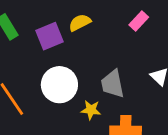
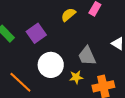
yellow semicircle: (80, 23) -> (68, 15), moved

